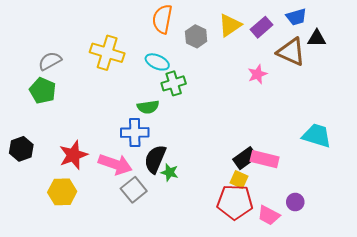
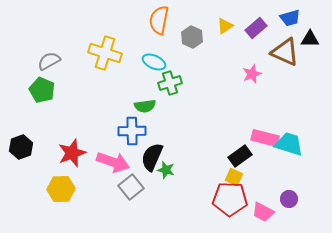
yellow triangle: (230, 25) -> (225, 26), size x0.7
cyan trapezoid: (317, 136) -> (289, 144), moved
pink rectangle: (265, 159) -> (265, 138), moved

